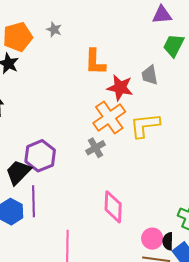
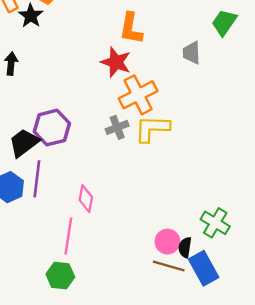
red star: (120, 88) -> (116, 62), moved
yellow L-shape: (145, 125) -> (152, 129), moved
pink diamond: (113, 207) -> (86, 199), moved, size x0.7

